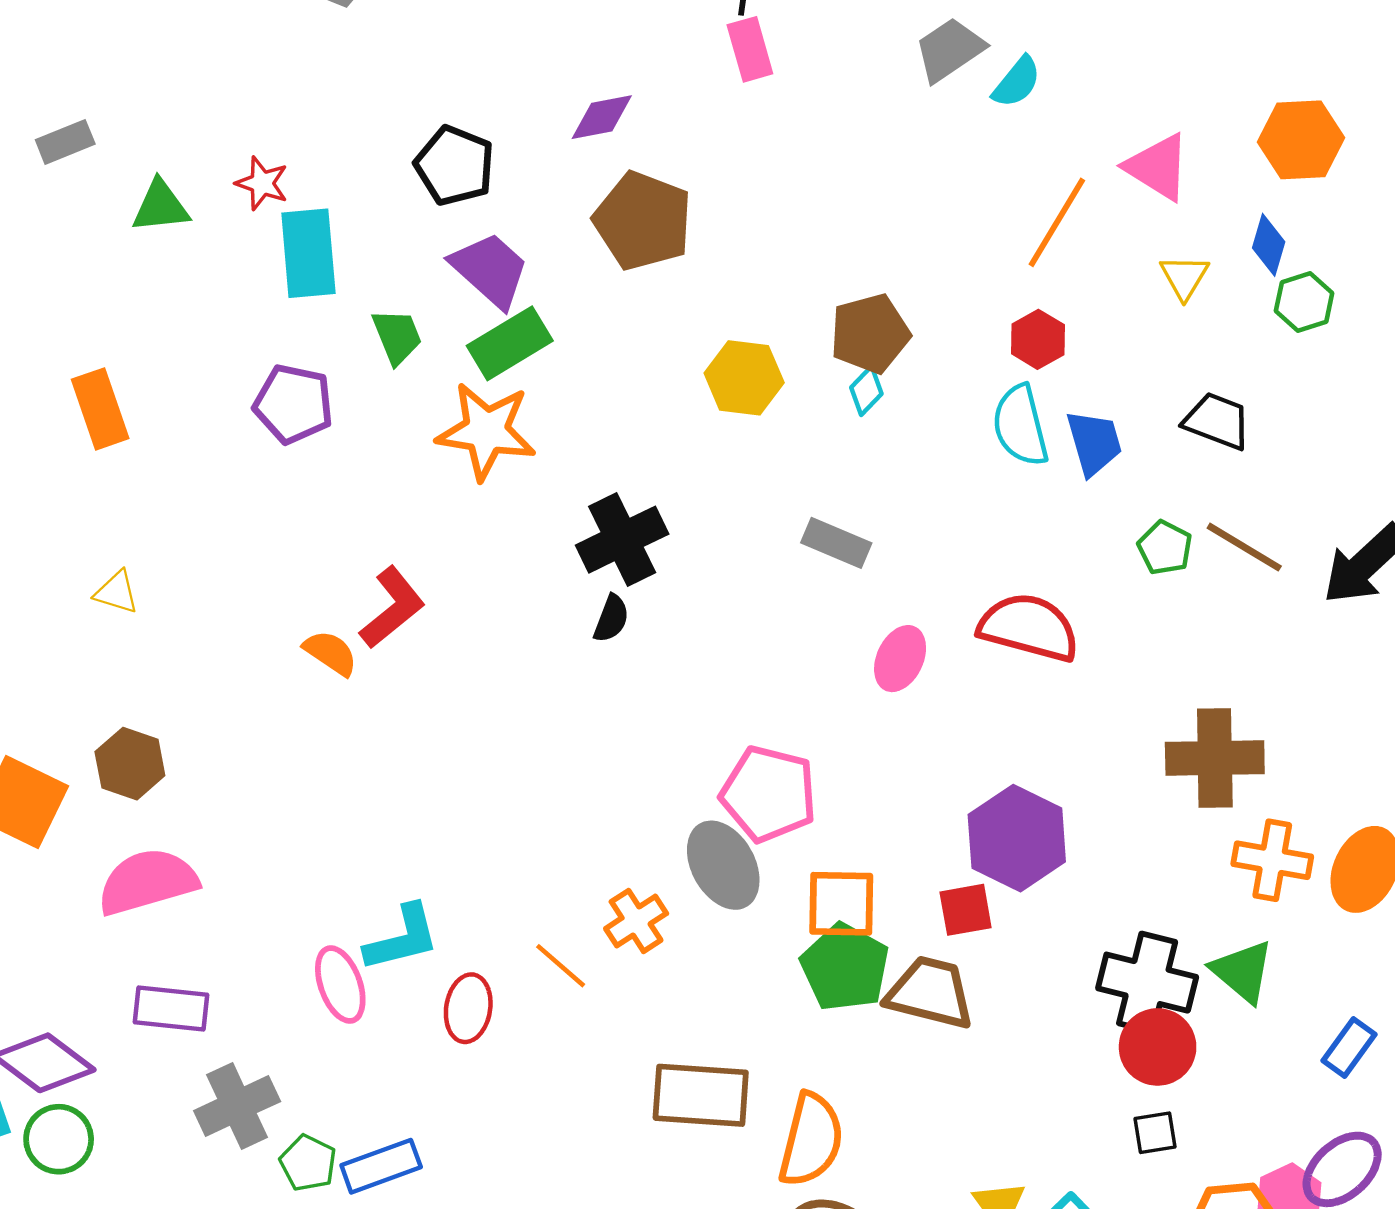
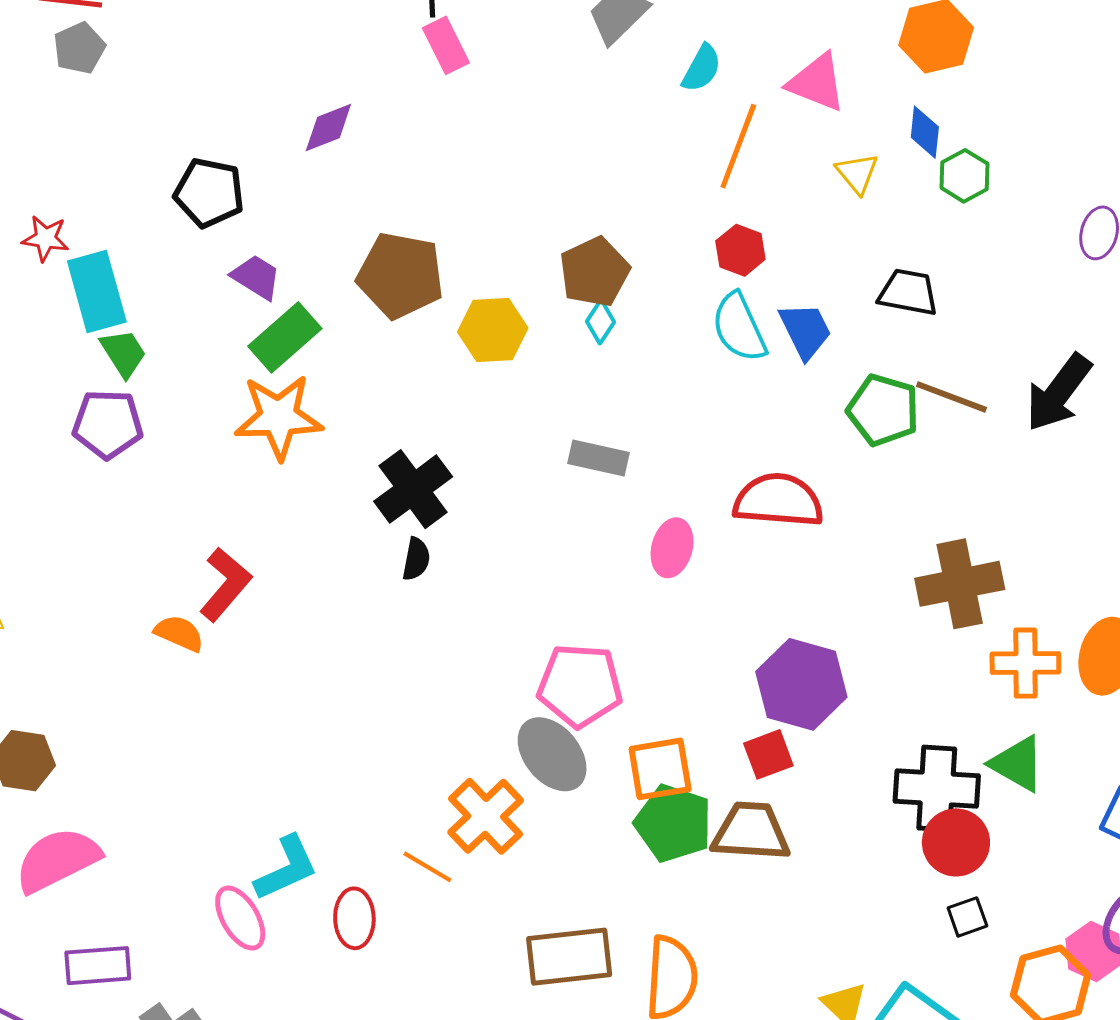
cyan semicircle: (1017, 82) -> (702, 68), moved
brown pentagon: (643, 221) -> (400, 275), moved
purple trapezoid: (490, 270) -> (256, 277), size x0.7
green trapezoid: (397, 336) -> (123, 353), moved
green pentagon: (1165, 548) -> (883, 410), size x1.5
orange cross: (636, 921) -> (486, 816), size x1.4

